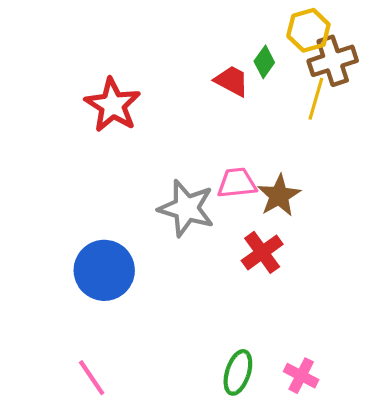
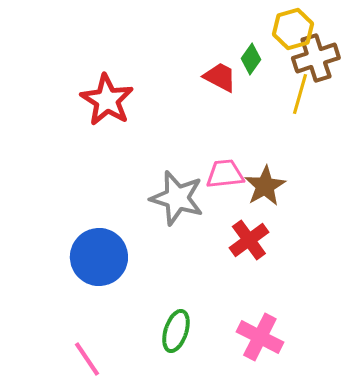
green ellipse: (238, 372) -> (176, 331), moved
pink cross: (301, 376) -> (260, 337), moved, size x1.4

